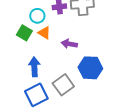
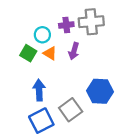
purple arrow: (69, 44) -> (74, 51), moved, turned -84

